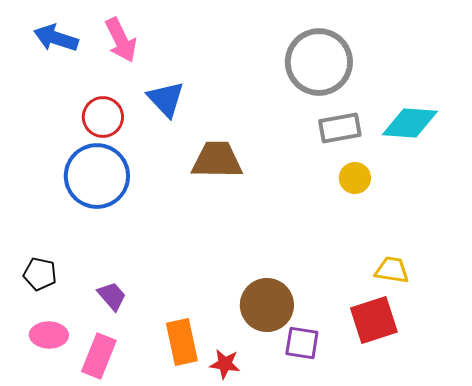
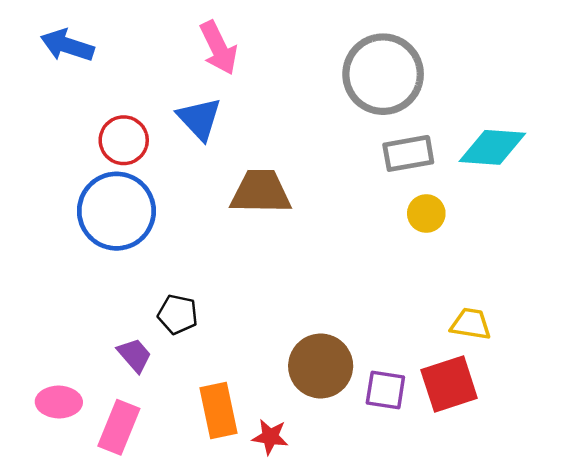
pink arrow: (121, 40) -> (219, 48), moved
black pentagon: (40, 274) -> (178, 314), moved
purple square: (302, 343) -> (385, 390), moved

